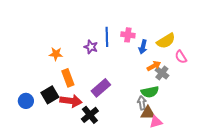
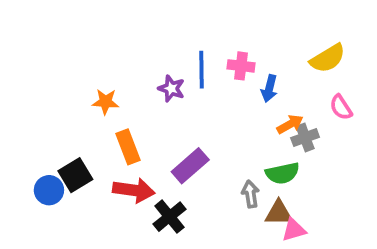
yellow semicircle: (166, 41) -> (328, 58), moved
gray cross: (162, 73) -> (305, 137), turned 32
black square: (50, 95) -> (75, 175), moved
gray arrow: (142, 103) -> (250, 194), moved

